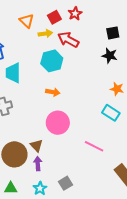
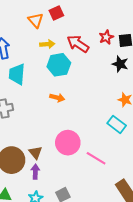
red star: (75, 14) -> (106, 37), moved
red square: (54, 17) -> (56, 13), moved
yellow arrow: (45, 34) -> (47, 44), moved
pink circle: (58, 123) -> (68, 143), moved

